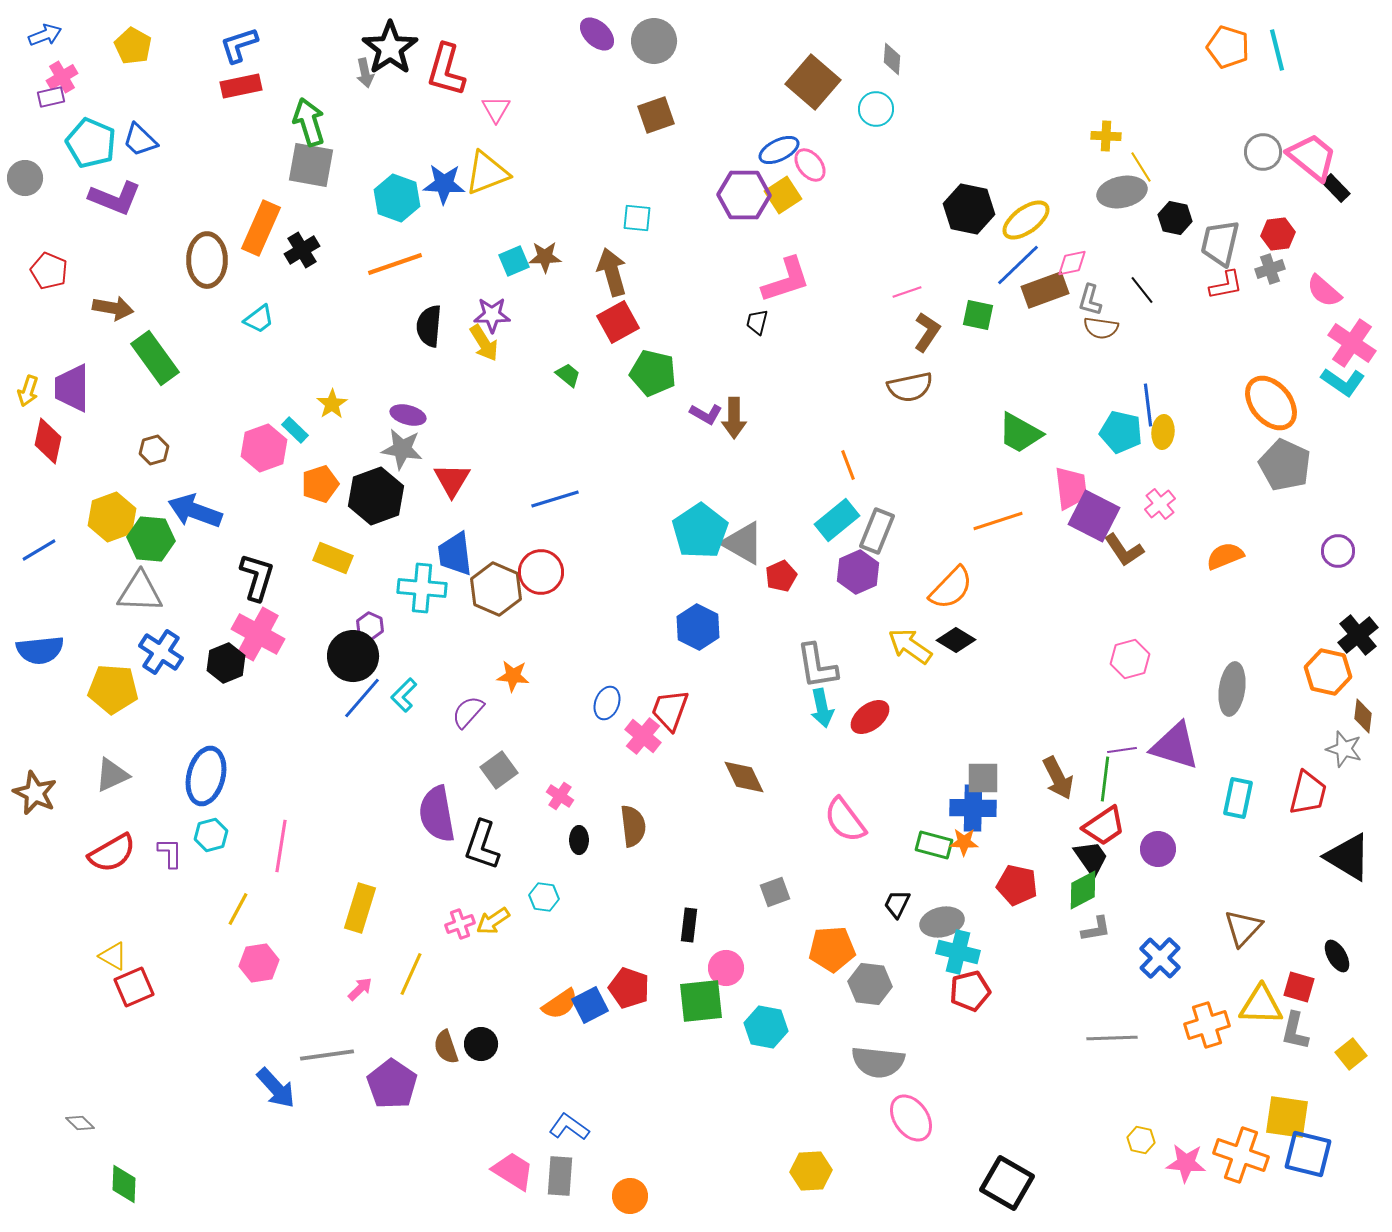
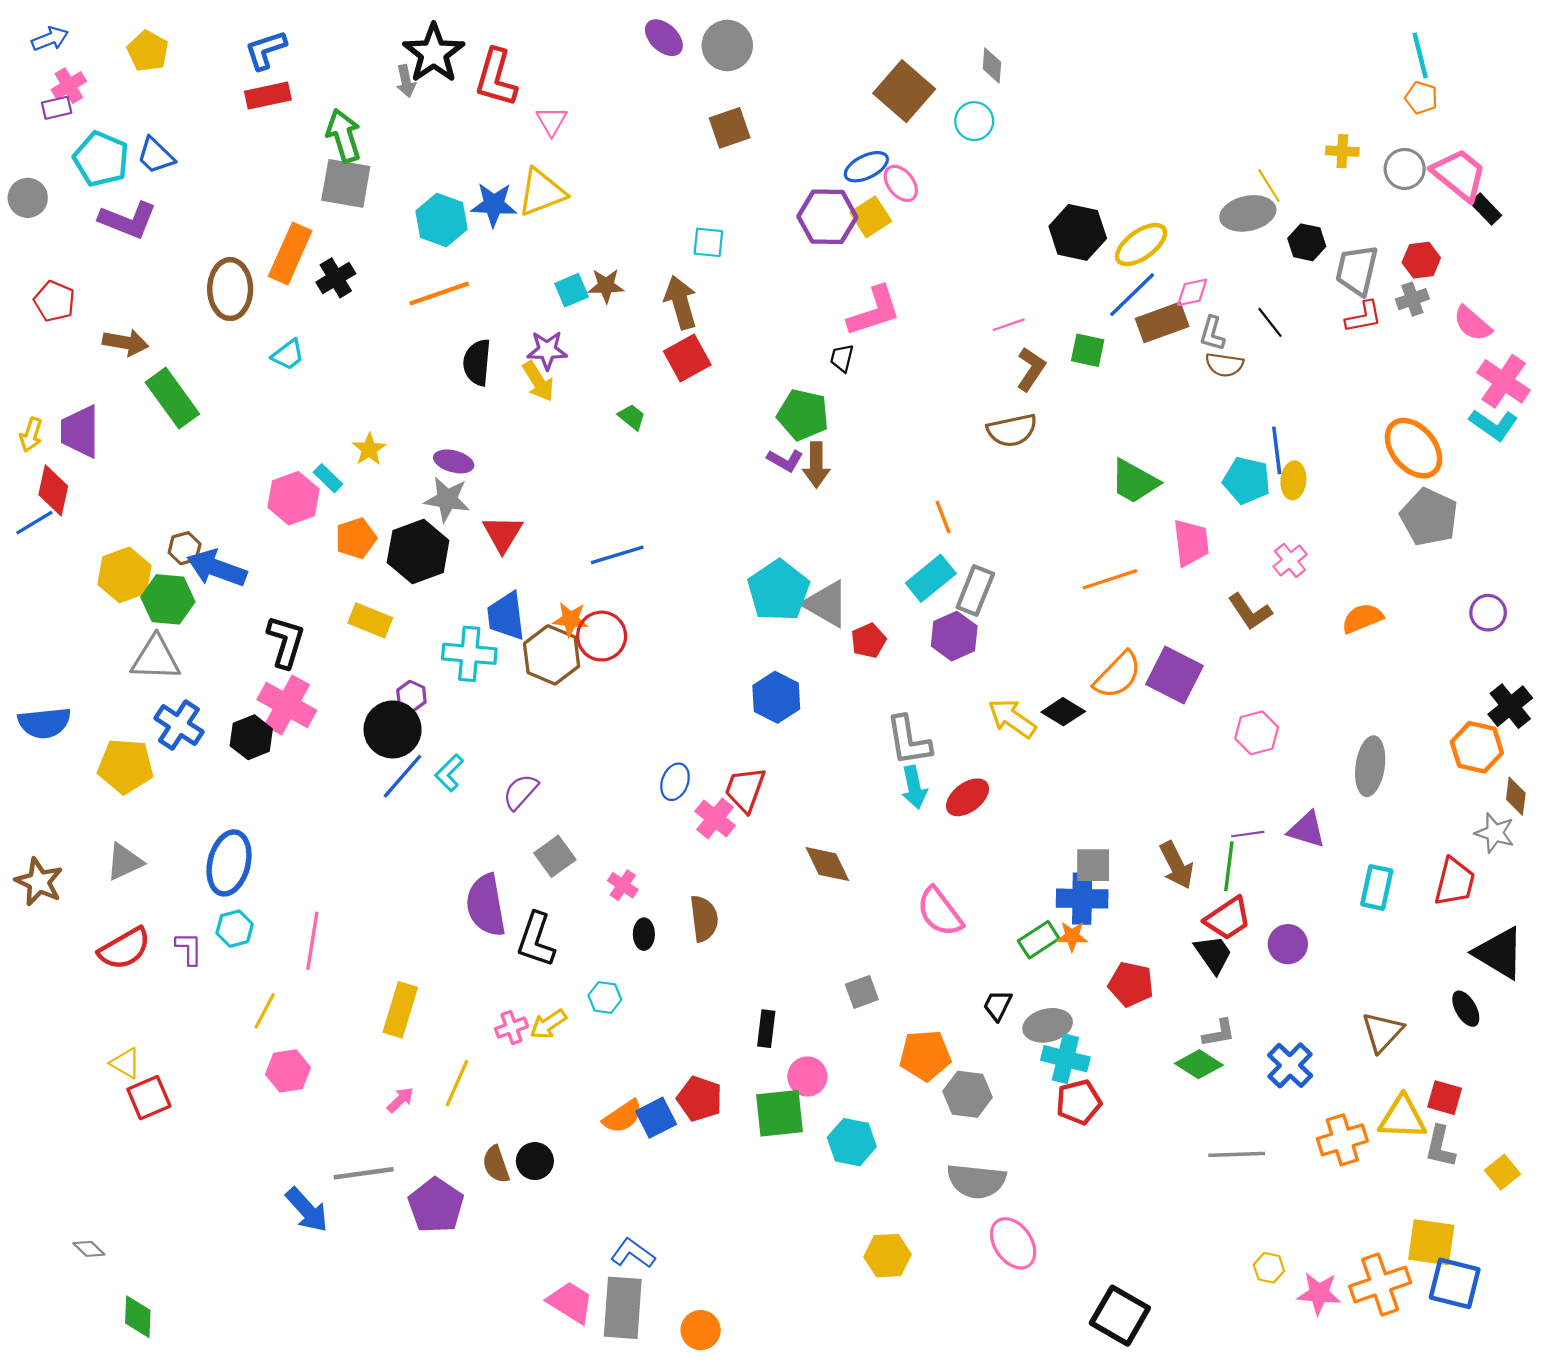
orange pentagon: (1228, 47) -> (1421, 98), moved, size x0.7
yellow cross: (1106, 136) -> (1342, 151), moved
green pentagon: (653, 373) -> (803, 415), moved
brown hexagon: (154, 450) -> (185, 548), moved
purple square: (1094, 516) -> (1174, 675), moved
blue line: (39, 550) -> (34, 523), moved
orange semicircle: (951, 588) -> (1118, 675), moved
orange star: (513, 676) -> (570, 619), moved
purple triangle: (1175, 746) -> (1307, 830), size x0.7
green rectangle: (934, 845) -> (1039, 940), turned -48
green diamond: (1083, 890) -> (1199, 1064), moved, turned 60
black ellipse: (1337, 956) -> (1466, 1009), moved
orange cross: (1241, 1155) -> (1380, 1284), turned -38
yellow hexagon: (811, 1171) -> (887, 1256), moved
gray rectangle: (560, 1176) -> (623, 1308), size x1.4

